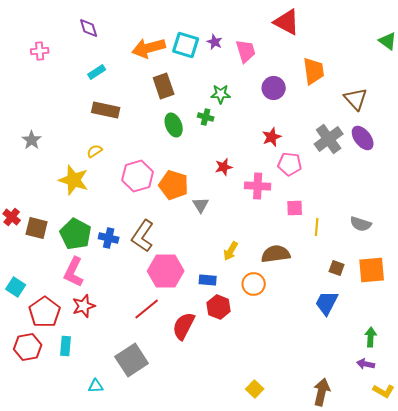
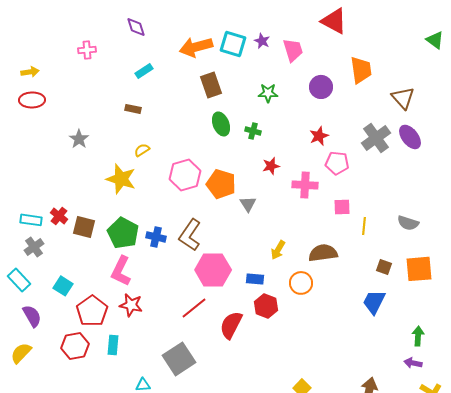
brown rectangle: (106, 110) -> (133, 109), moved, size x0.6
green cross: (206, 117) -> (253, 131), moved
red star: (84, 306) -> (131, 305), turned 30

